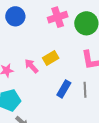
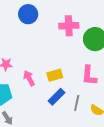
yellow rectangle: (51, 58) -> (55, 75), moved
pink arrow: (31, 66) -> (29, 78), moved

